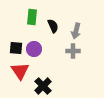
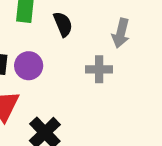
gray arrow: (76, 31) -> (121, 33), moved

